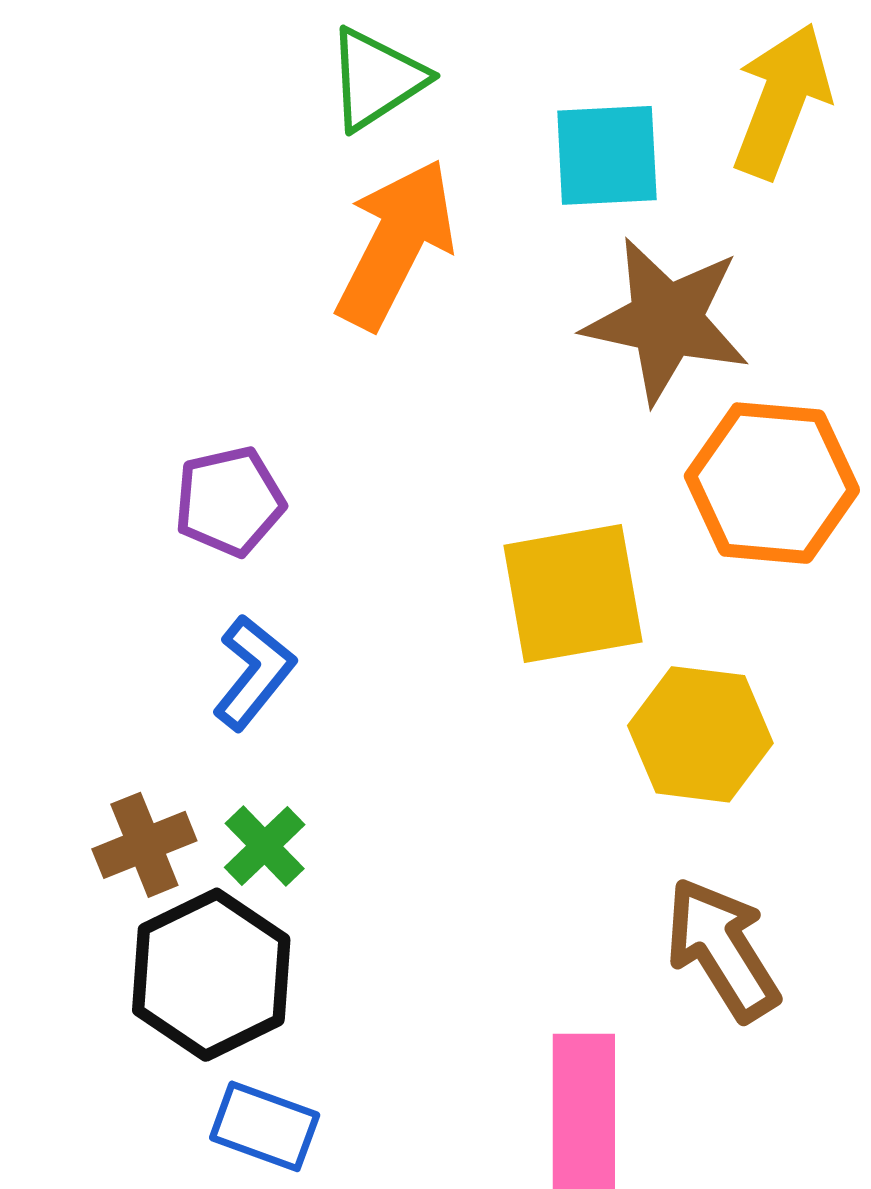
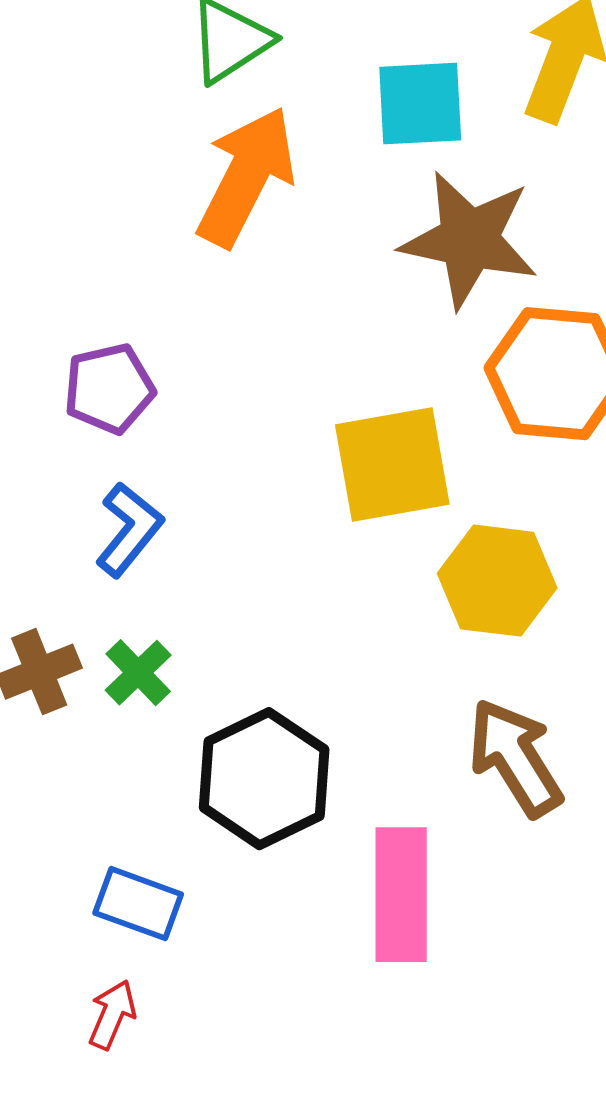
black hexagon: (211, 975) -> (264, 779), moved

